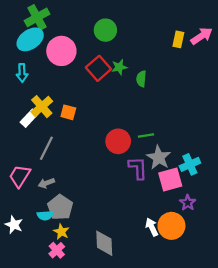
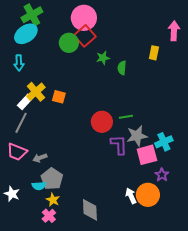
green circle: (105, 30) -> (69, 43), moved
pink arrow: (202, 36) -> (174, 31), turned -54
yellow rectangle: (178, 39) -> (154, 53), moved
pink circle: (61, 51) -> (84, 18), moved
red square: (98, 68) -> (85, 36), moved
gray line: (46, 148) -> (21, 123), moved
gray star: (159, 158) -> (137, 136), turned 30
pink trapezoid: (20, 176) -> (17, 152), turned -100

